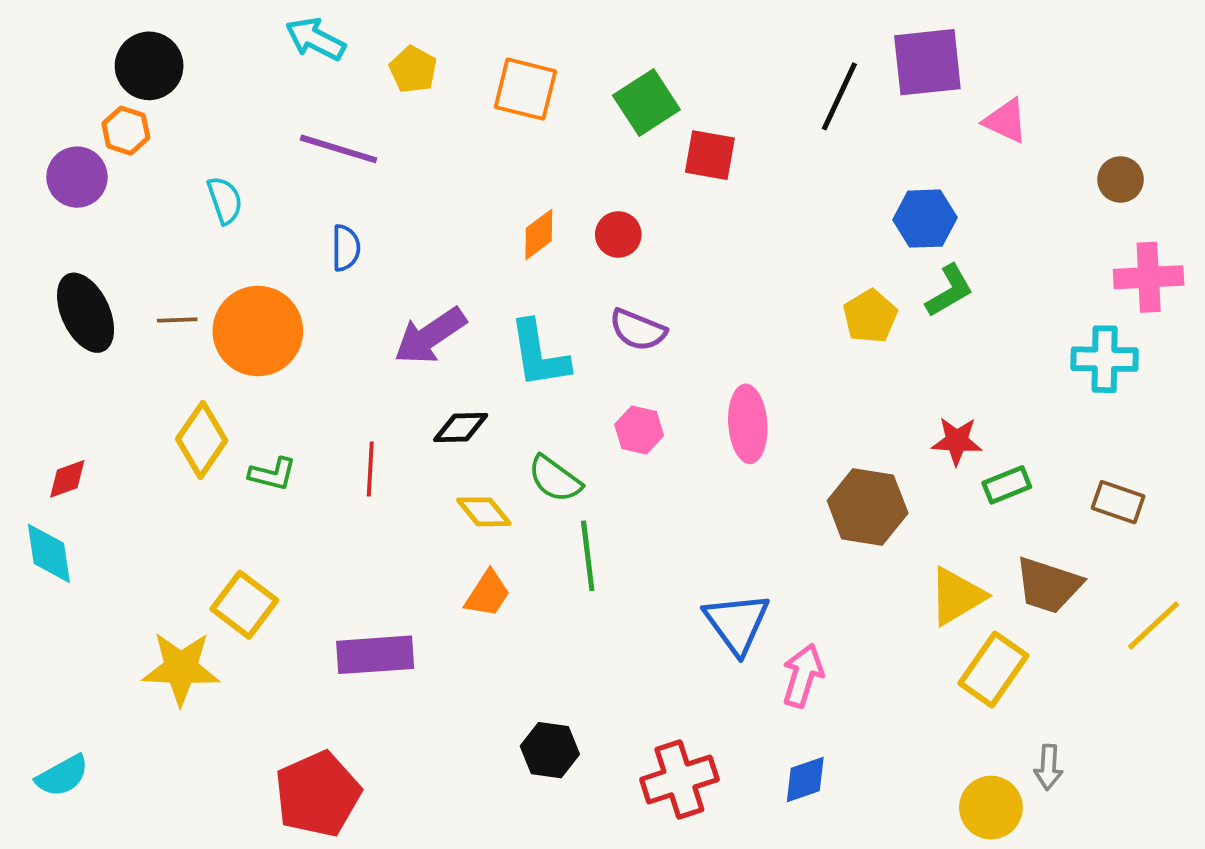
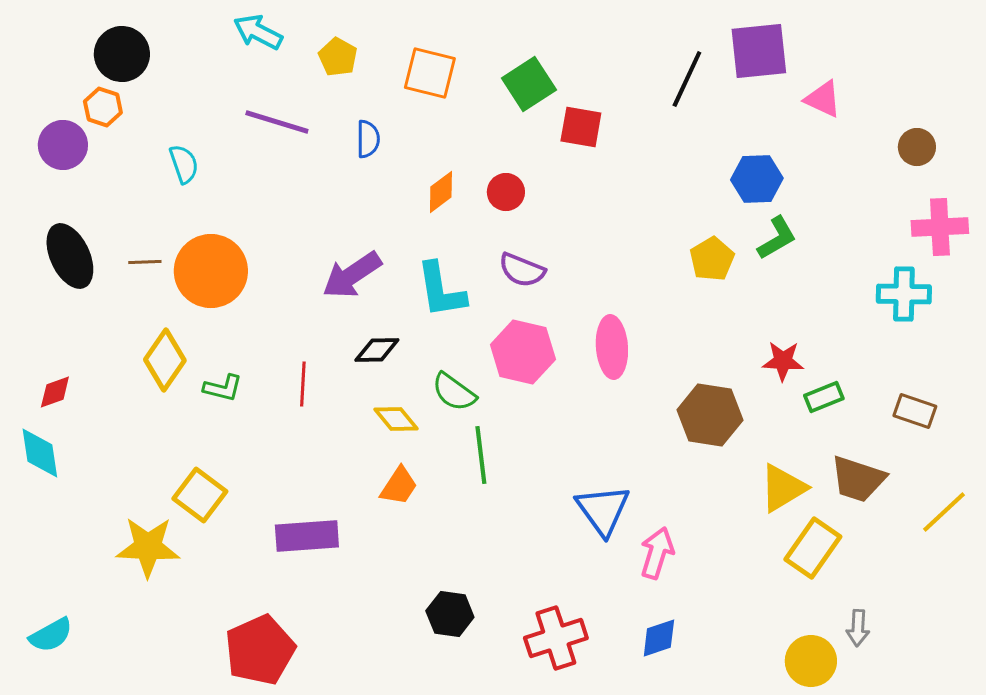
blue semicircle: (346, 248) -> (368, 139), moved
pink hexagon: (639, 430) -> (523, 352), size x1.6

